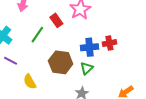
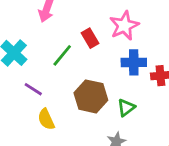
blue cross: (89, 47) -> (134, 62), moved
purple line: (11, 61) -> (33, 89), moved

